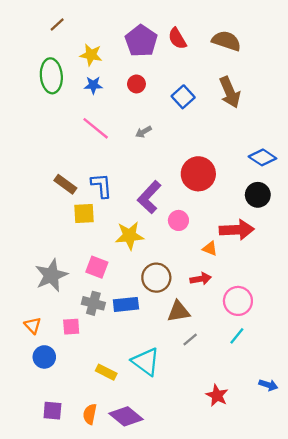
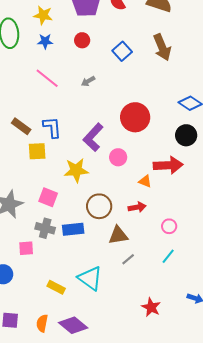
pink circle: (238, 301) -> (169, 226), size x0.6

